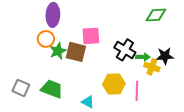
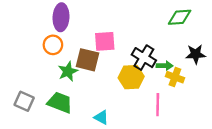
green star: (58, 51) -> (68, 71), moved
black star: (165, 56) -> (196, 54), moved
yellow hexagon: (114, 84) -> (131, 77), moved

